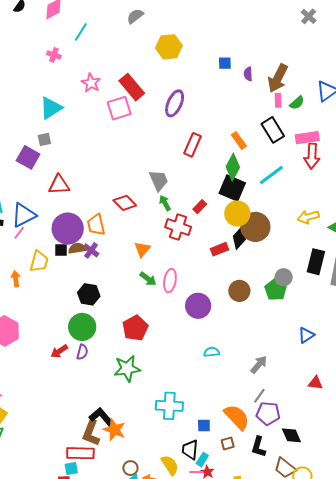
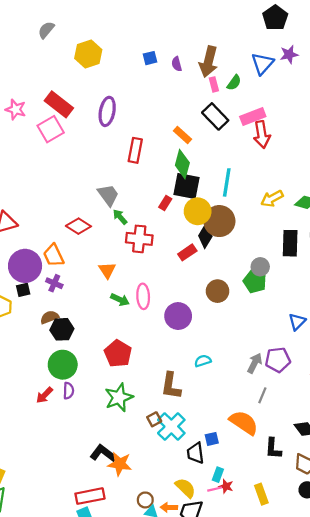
cyan line: (271, 175) -> (227, 182), moved, turned -32
red rectangle: (200, 207) -> (165, 203), moved
brown semicircle: (77, 248) -> (49, 317), moved
cyan cross: (169, 406) -> (171, 426), turned -36
purple pentagon: (268, 413) -> (278, 360), moved
brown L-shape: (91, 433) -> (171, 386), moved
brown square: (228, 443) -> (154, 419), moved
black trapezoid: (190, 450) -> (196, 453), moved

